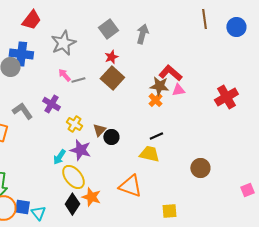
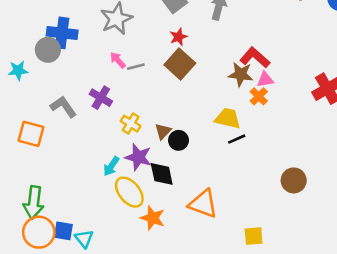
orange cross: (155, 100) -> (259, 96), moved
yellow trapezoid: (149, 154) -> (228, 118), moved
black diamond: (72, 204) -> (162, 174), moved, turned -45

